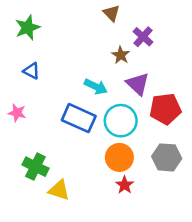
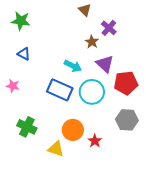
green star: (28, 28) -> (21, 21), turned 30
orange circle: (119, 157) -> (73, 130), moved
yellow triangle: (59, 190) -> (56, 149), moved

